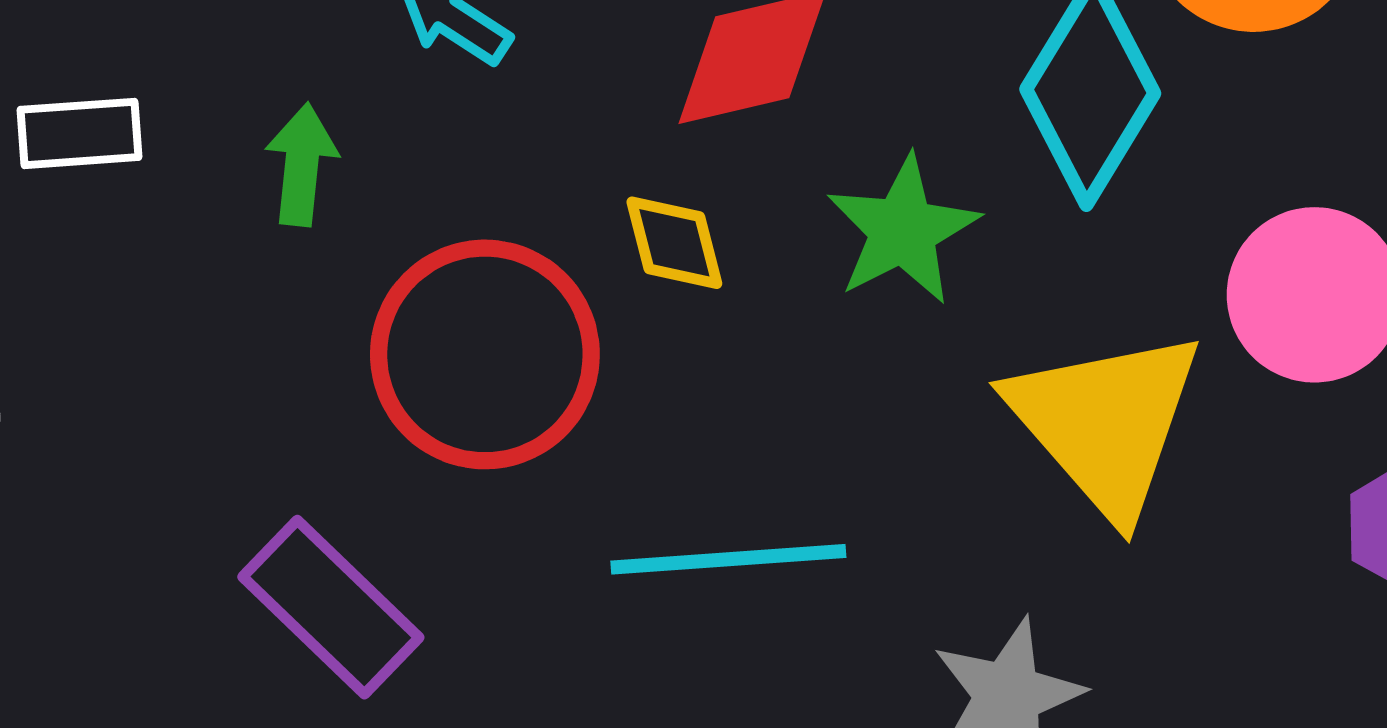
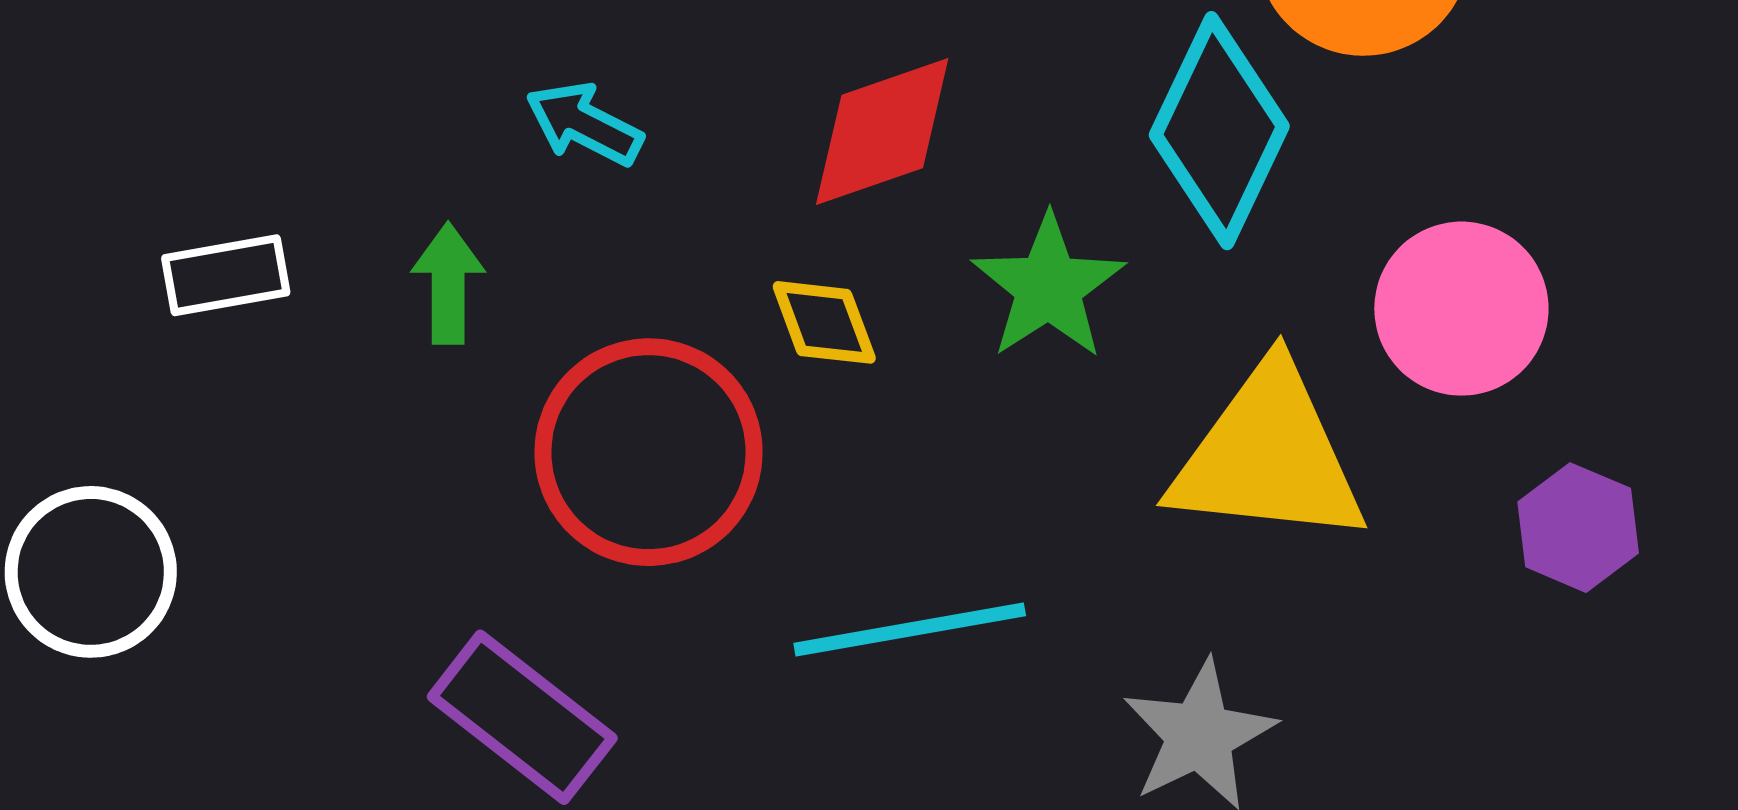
yellow triangle: (1105, 422) -> (1268, 456), turned -37

